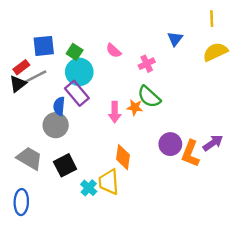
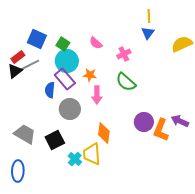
yellow line: (212, 19) -> (149, 16), moved
blue square: (44, 46) -> (37, 39), turned 30
orange star: (135, 107) -> (90, 75), moved
gray circle: (56, 125) -> (70, 109), moved
purple arrow: (213, 143) -> (180, 121), turned -120

